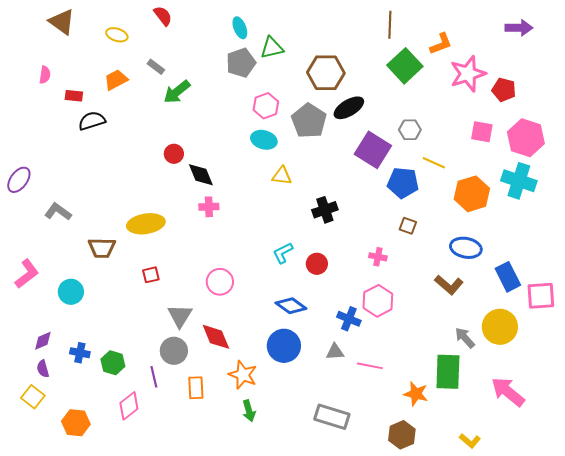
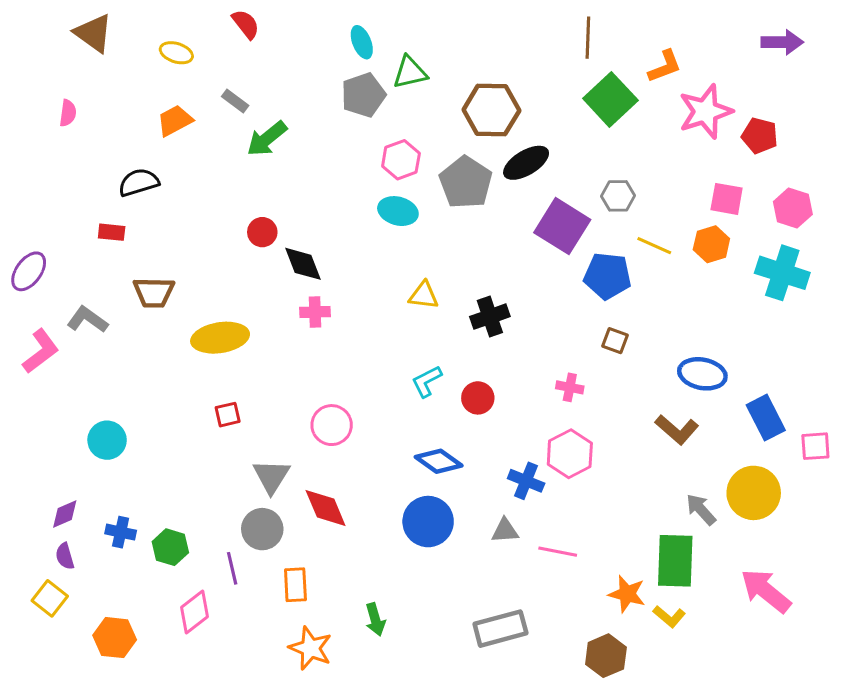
red rectangle: (74, 96) -> (112, 232), moved
pink hexagon: (526, 138) -> (793, 208), size x0.7
yellow triangle: (282, 176) -> (424, 295), moved
orange hexagon: (472, 194) -> (711, 244), moved, size x0.7
brown trapezoid: (102, 248) -> (154, 292), moved
pink L-shape: (27, 274) -> (41, 351), moved
pink square: (541, 296) -> (815, 446), size x0.7
orange star: (243, 375) -> (311, 648), moved
gray rectangle: (332, 417) -> (500, 629), turned -32
yellow L-shape: (470, 441) -> (669, 616), moved

